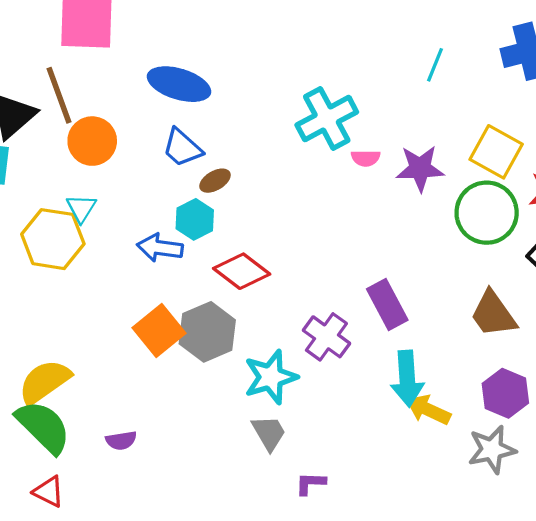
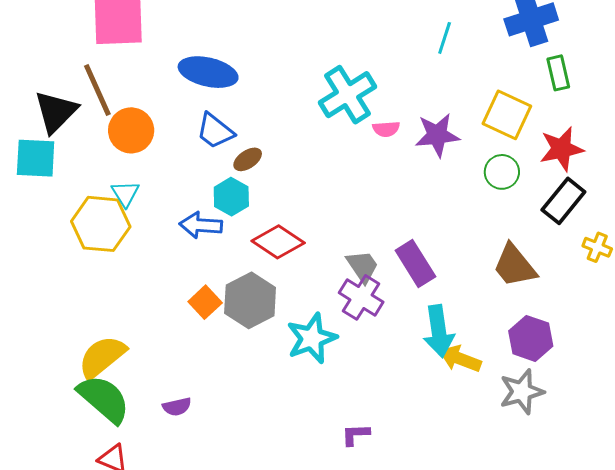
green circle: (487, 213) -> (502, 172), size x0.6
orange square: (159, 331) -> (205, 302), size x0.7
gray trapezoid: (269, 433) -> (363, 266), moved

